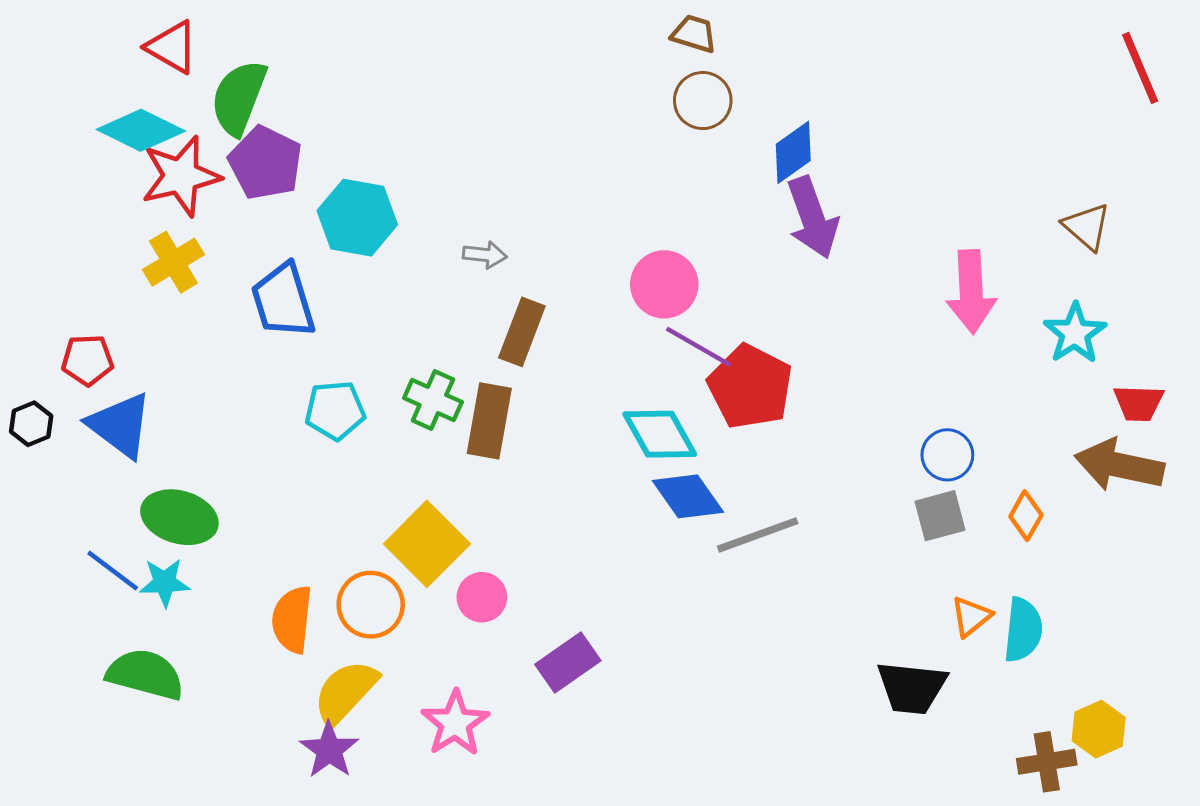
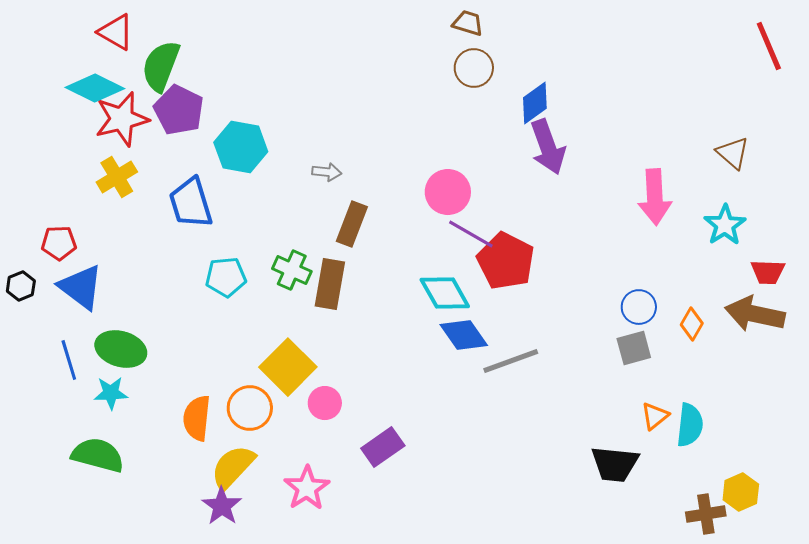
orange diamond: (1026, 516) -> (692, 324), moved
blue line: (113, 571) -> (69, 360), moved, turned 36

